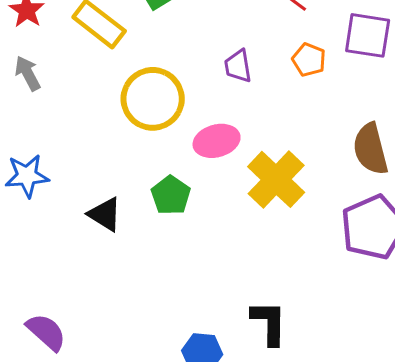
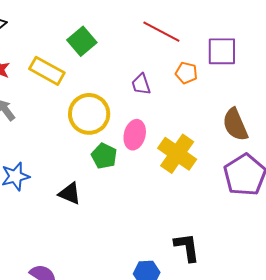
pink ellipse: (217, 141) -> (135, 135), turned -52
green pentagon: (171, 195) -> (104, 156), moved

